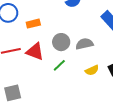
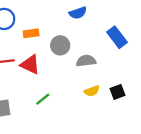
gray circle: (61, 42) -> (60, 45), moved
green line: (59, 65) -> (43, 99), moved

